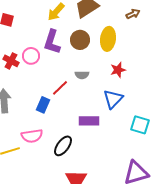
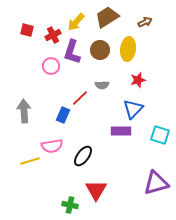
brown arrow: (133, 14) -> (145, 22), moved
red cross: (11, 61) -> (53, 35), moved, turned 35
purple rectangle: (89, 121) -> (121, 131), moved

